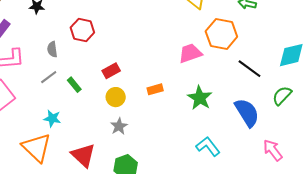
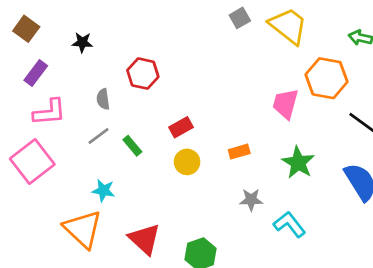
pink trapezoid: (190, 53) -> (285, 104), turned -55
gray star: (119, 126) -> (251, 200), moved, turned 30
cyan L-shape: (208, 146) -> (289, 224), moved

